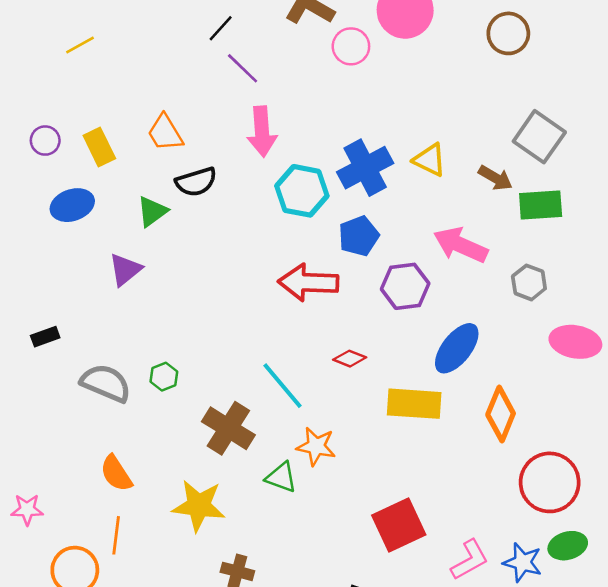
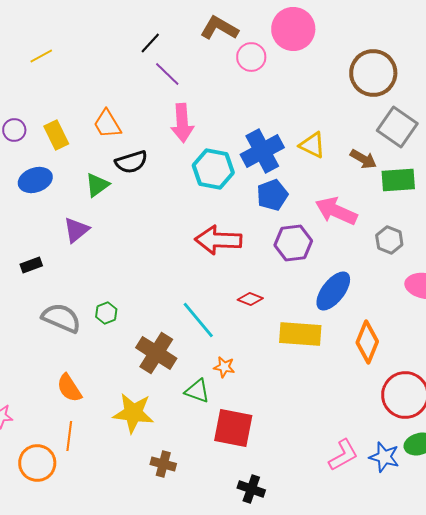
brown circle: (508, 33) -> (373, 73), moved, size x1.4
blue pentagon: (359, 236) -> (272, 195), moved
black rectangle: (45, 337) -> (31, 265), moved
orange star: (316, 446) -> (224, 367), size x0.7
red square: (399, 525) -> (233, 428), moved, turned 36

